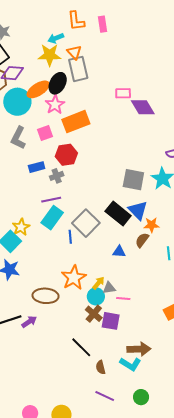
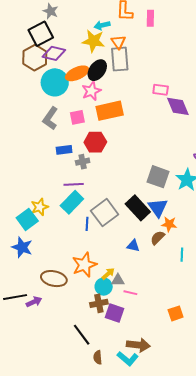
brown cross: (94, 314) -> (99, 303), turned 30

